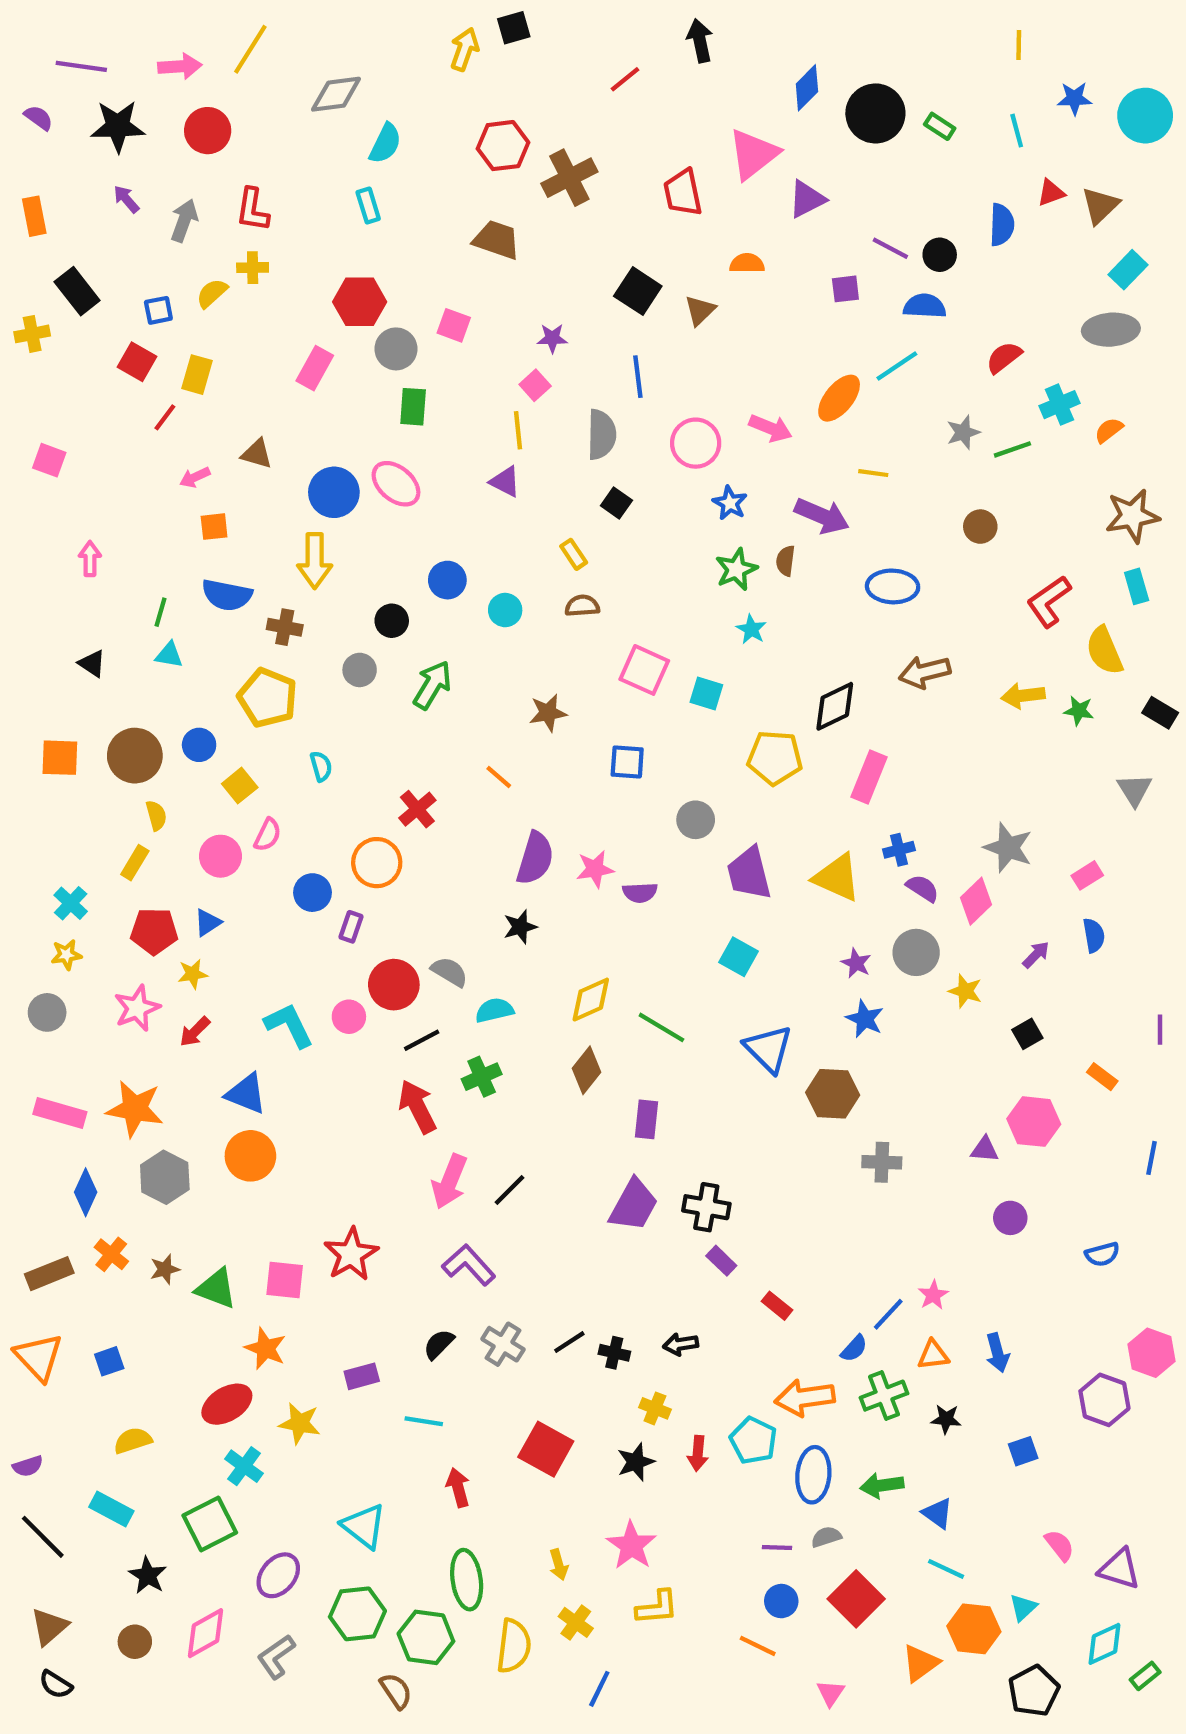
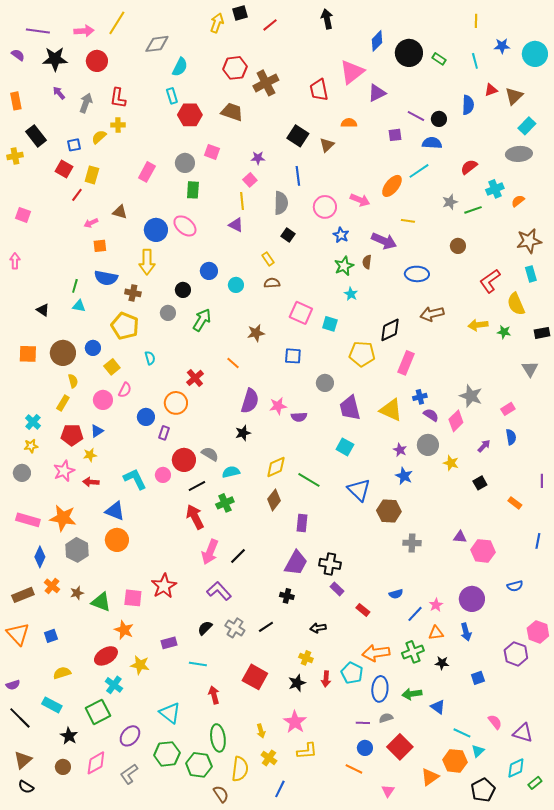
red line: (625, 79) -> (270, 25), moved
red hexagon: (360, 302) -> (190, 115), moved
pink arrow: (90, 559) -> (15, 261), moved
black rectangle: (1160, 713) -> (542, 333), turned -42
red arrow: (195, 1032) -> (91, 482), turned 49
pink hexagon: (1034, 1122) -> (483, 551), moved
purple circle: (1010, 1218) -> (472, 599), moved, size x1.6
blue semicircle: (854, 1348) -> (396, 594), moved, turned 32
black cross: (614, 1353) -> (287, 596), moved
cyan line: (946, 1569) -> (462, 733), moved
brown semicircle: (396, 1691) -> (221, 794), moved

